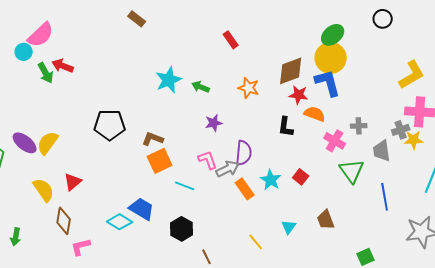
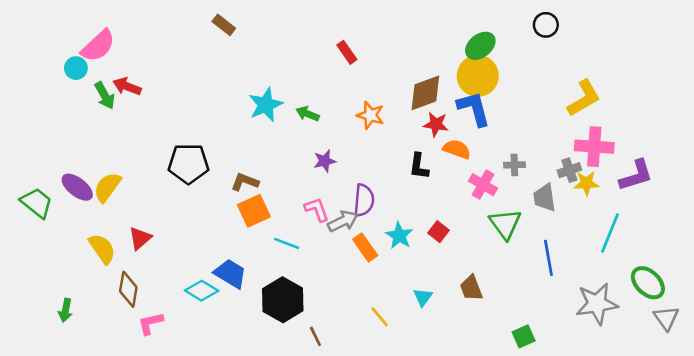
black hexagon: (182, 229) -> (283, 300), size x1.4

